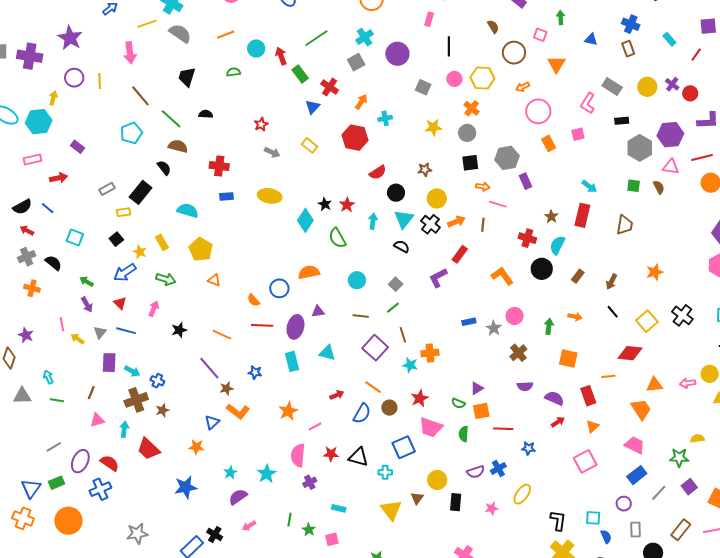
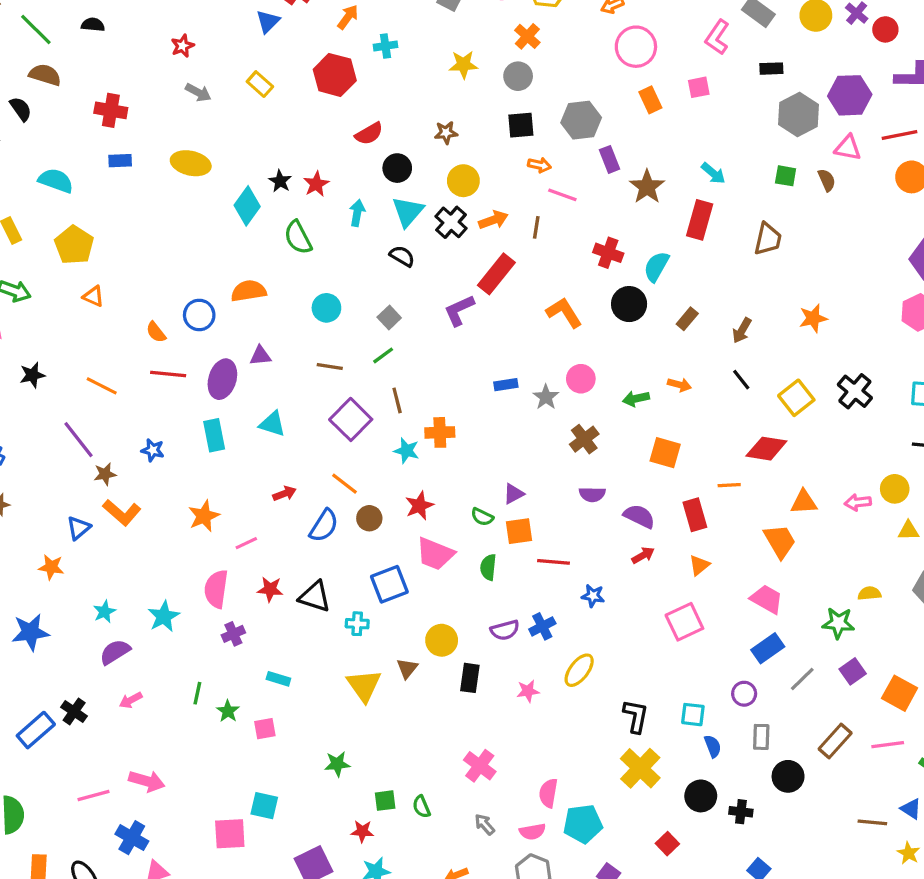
brown star: (551, 217) -> (647, 187), moved, size x1.5
red rectangle: (460, 254) -> (496, 274), size x1.4
green arrow: (549, 326) -> (636, 399), turned -112

